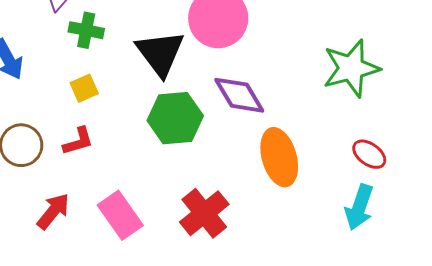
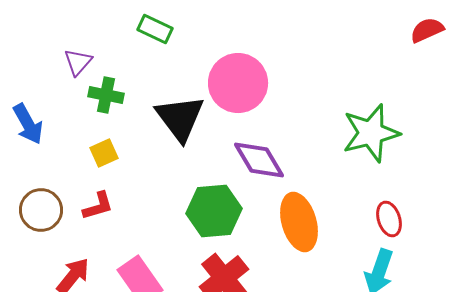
green hexagon: (175, 118) -> (214, 211), moved
red ellipse: (369, 154) -> (389, 219), turned 36

